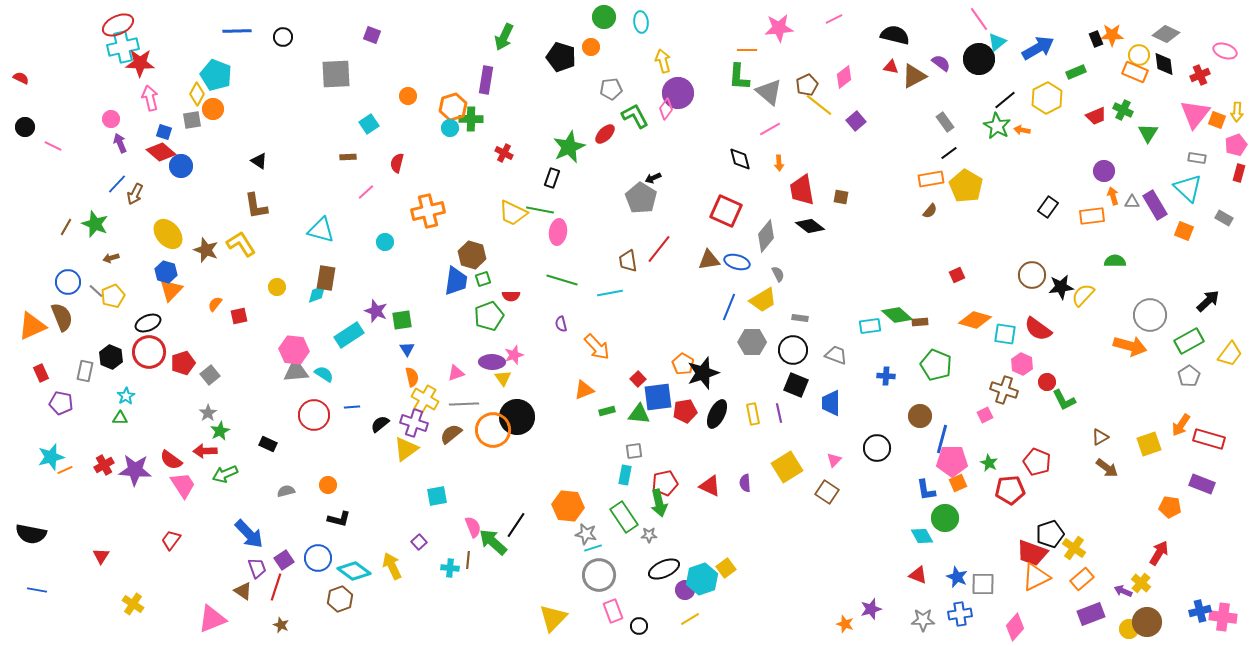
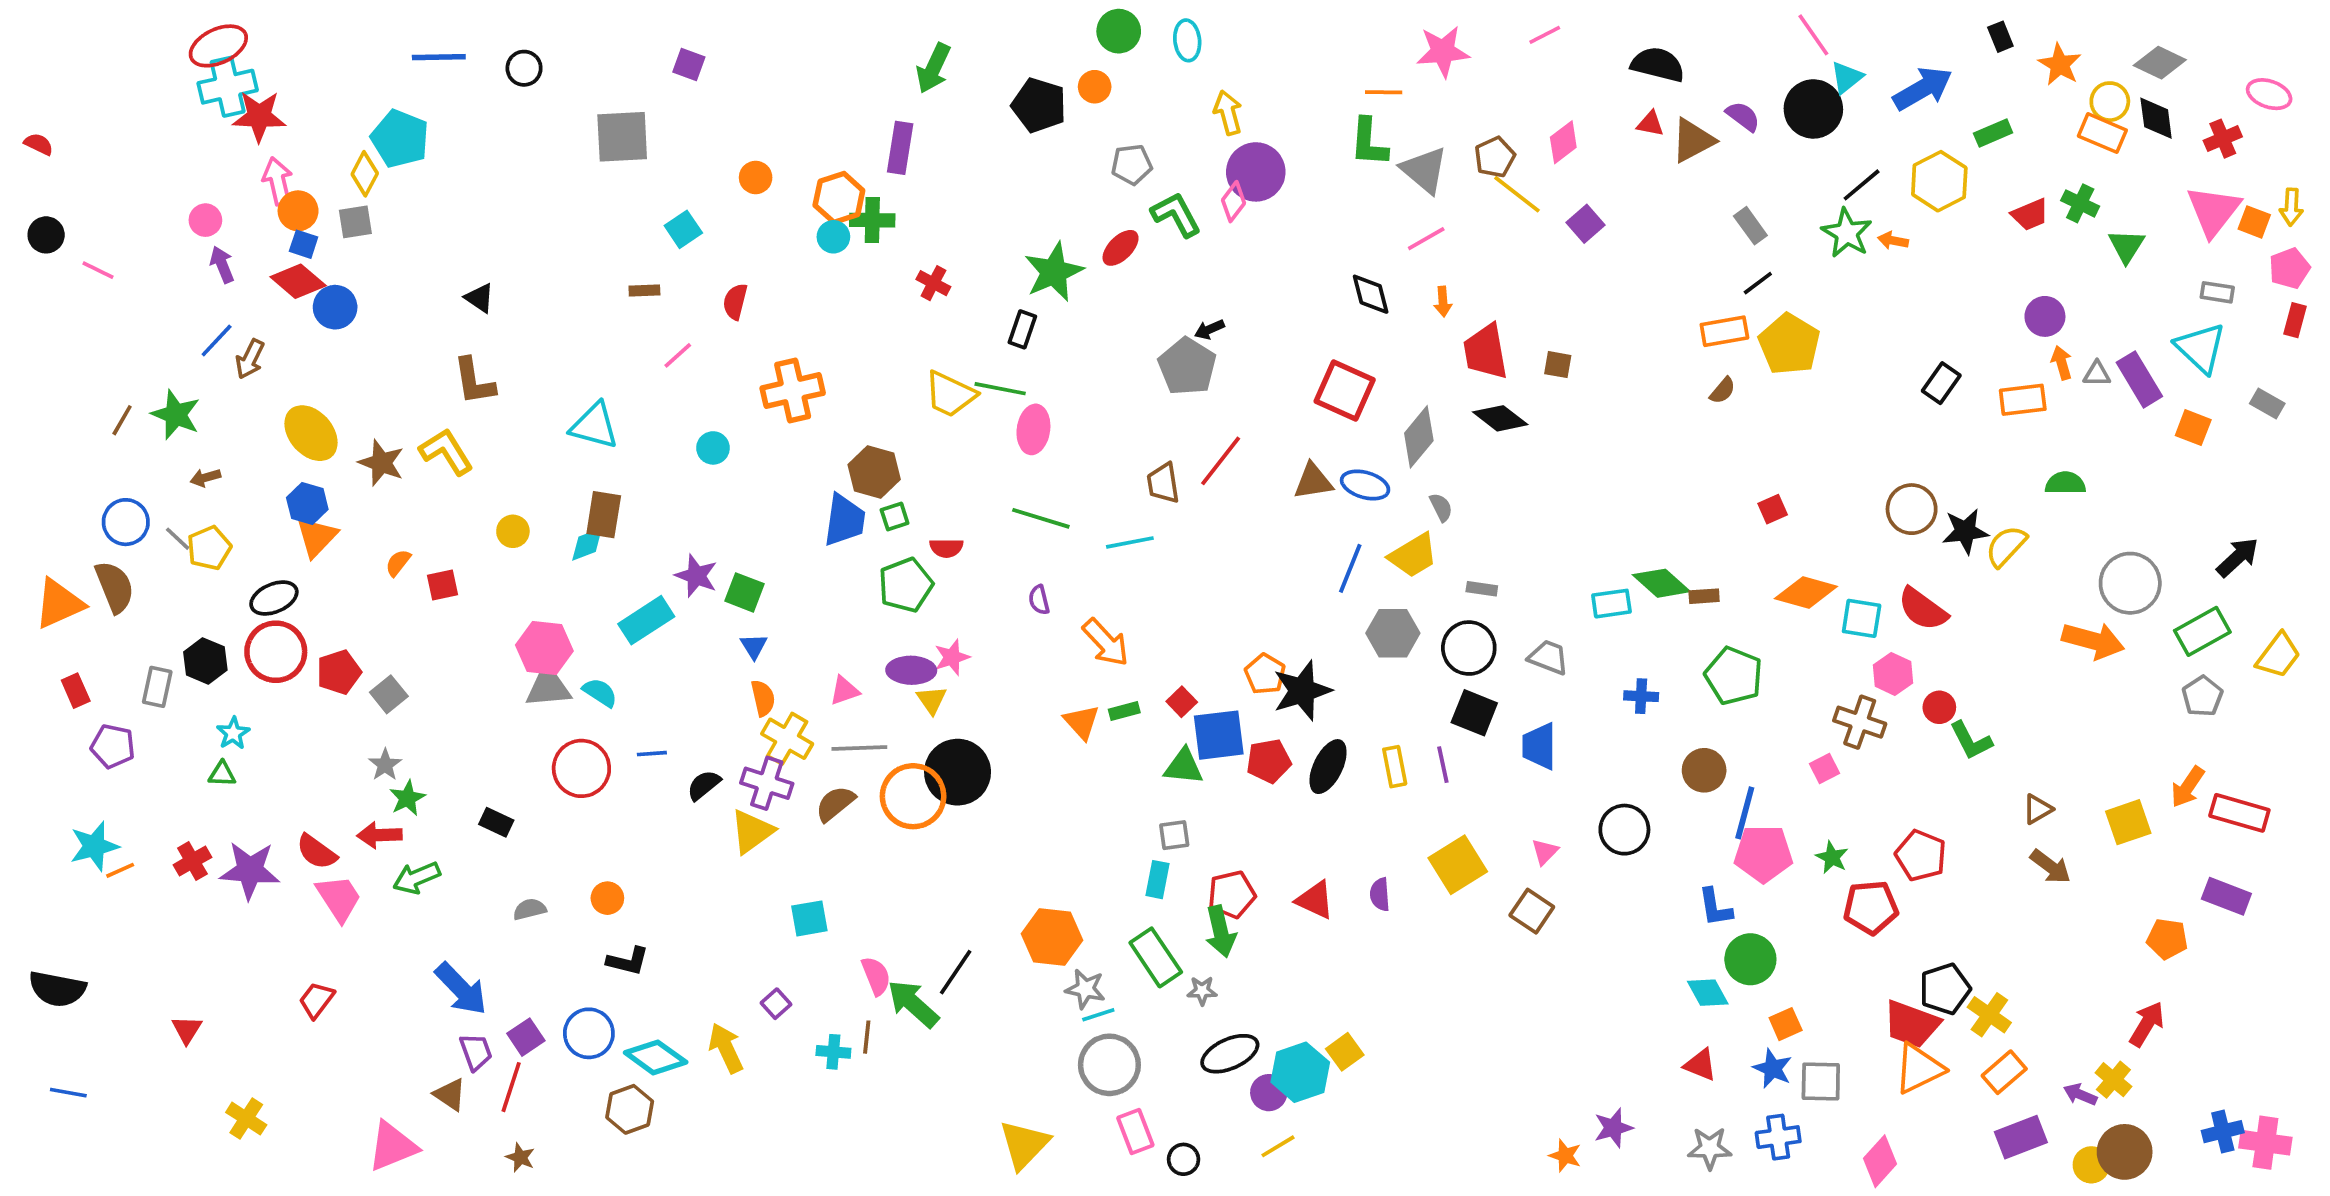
orange star: (1112, 35) -> (2060, 64), turned 30
black rectangle: (1096, 39) -> (2000, 37), moved
orange circle: (213, 109) -> (298, 211), moved
green square: (402, 320) -> (744, 592), turned 30
orange triangle: (584, 390) -> (1082, 722), turned -50
green rectangle: (607, 411) -> (1124, 711), moved
orange square: (958, 483) -> (1786, 1024), moved

